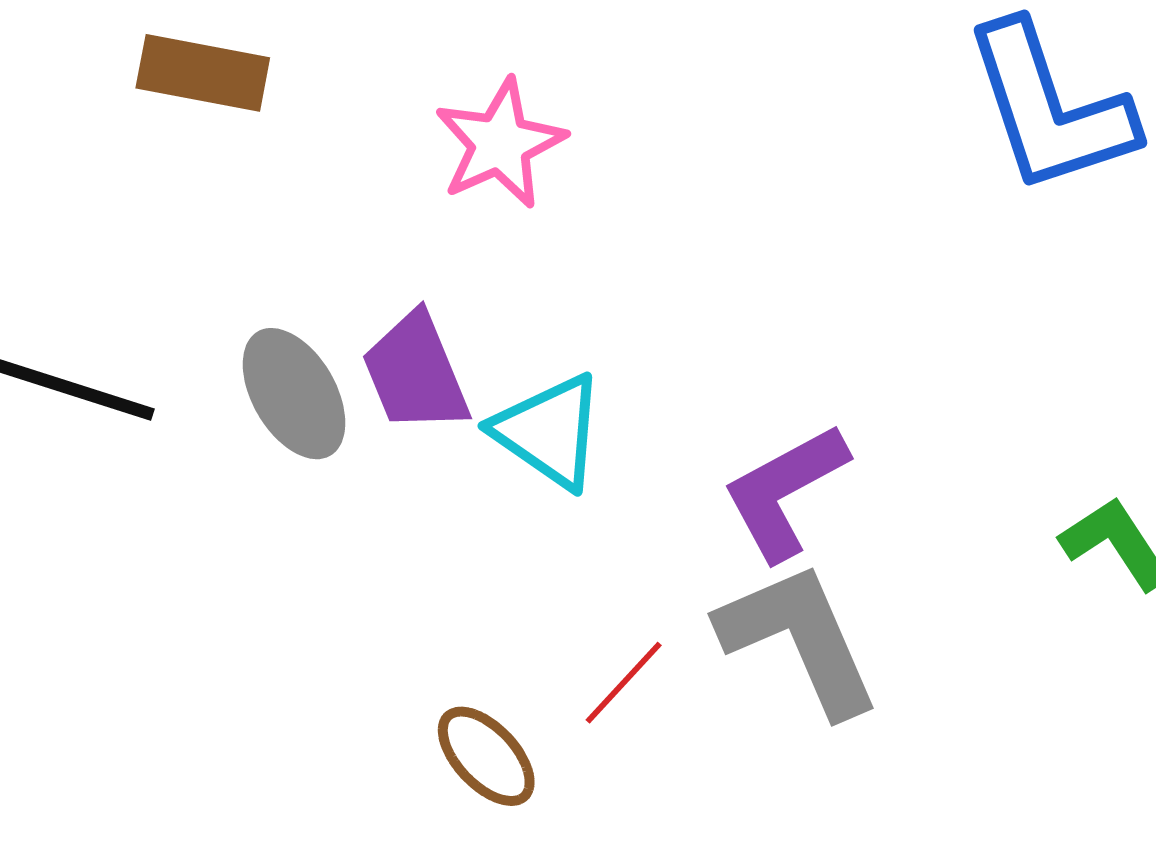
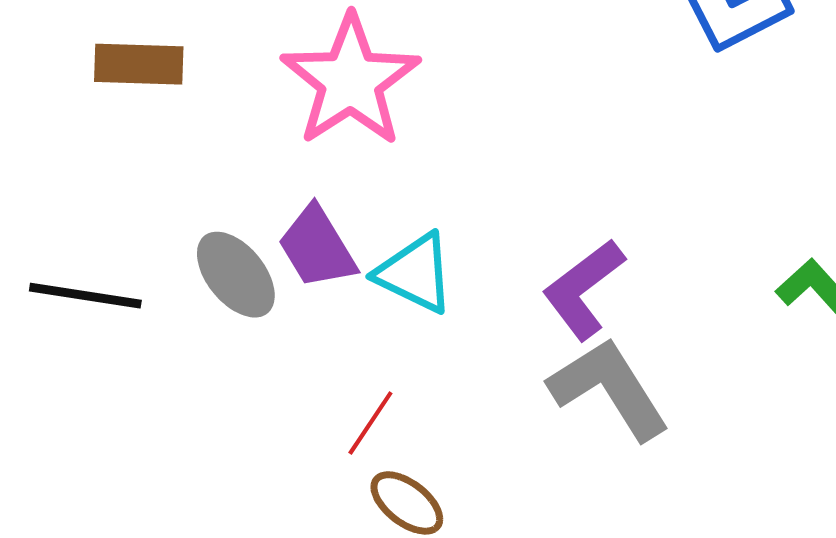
pink star: (500, 144) -> (350, 81), size x1.5
red line: (624, 683) -> (370, 423), moved

